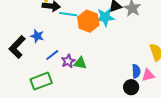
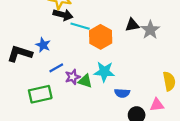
cyan star: (105, 17) -> (104, 72), moved
black L-shape: (17, 47) -> (20, 54), turned 55
blue semicircle: (136, 71) -> (122, 93), moved, turned 88

